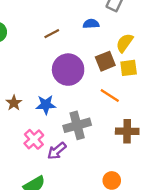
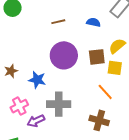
orange line: (110, 96) -> (105, 92), moved

